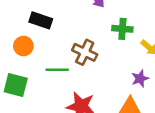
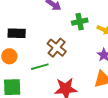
brown cross: (85, 52) -> (57, 48), turned 30

